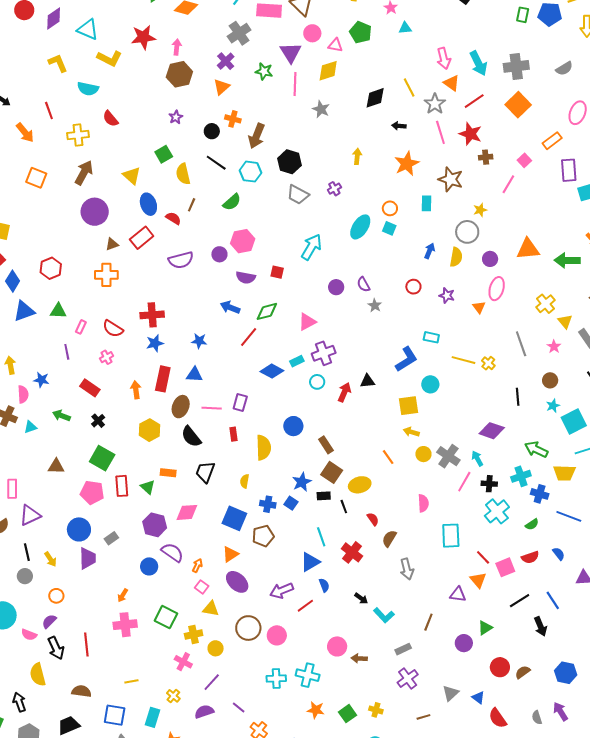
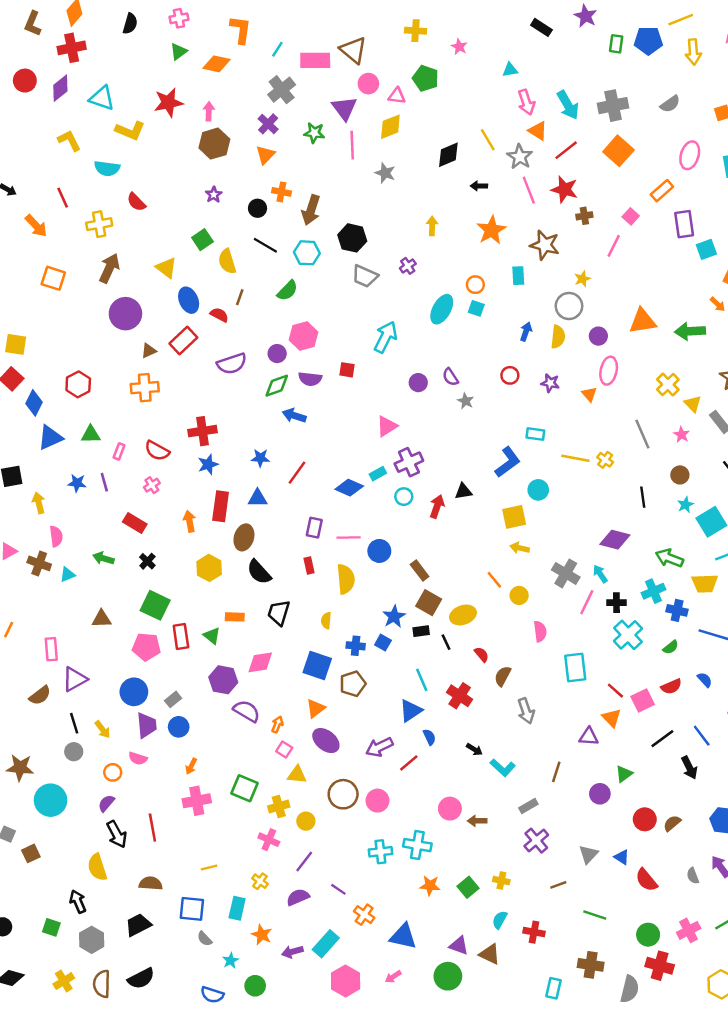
cyan triangle: (405, 28) -> (510, 70), moved
green diamond: (267, 311) -> (277, 386), moved
red line: (249, 337) -> (297, 473), moved
blue star: (41, 380) -> (77, 483), moved
pink line: (212, 408) -> (349, 537), moved
yellow circle: (423, 454) -> (519, 595), moved
blue circle: (149, 566) -> (179, 727), moved
pink semicircle: (29, 635) -> (138, 758), moved

